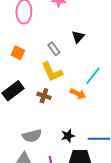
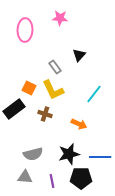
orange square: (18, 53) -> (29, 88), moved
orange arrow: (78, 94) -> (79, 124), moved
black star: (68, 136) -> (69, 154), size x1.5

